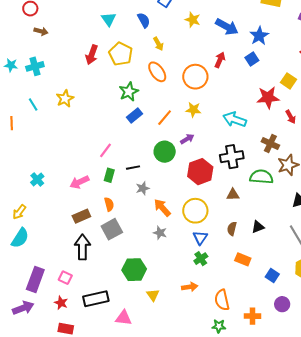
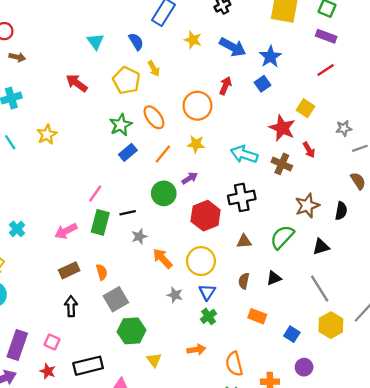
yellow pentagon: (121, 54) -> (126, 80), moved
red arrow: (92, 55) -> (77, 83), turned 108
orange ellipse: (157, 72) -> (154, 117), moved
red star: (268, 98) -> (282, 128), turned 30
brown cross: (270, 143) -> (282, 164), moved
green rectangle: (109, 175) -> (100, 222), size x1.5
green semicircle: (261, 177) -> (282, 237), moved, turned -50
orange semicircle: (109, 204) -> (102, 272), moved
gray square: (112, 229) -> (116, 299), moved
gray star: (160, 233) -> (175, 295), moved
black arrow: (82, 247) -> (71, 306), size x0.7

